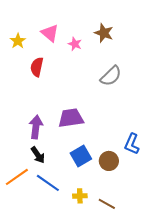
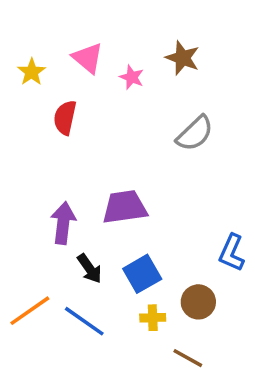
black arrow: (38, 155) -> (90, 269), moved
brown circle: (109, 161) -> (198, 302), moved
yellow cross: (80, 196) -> (153, 318), moved

